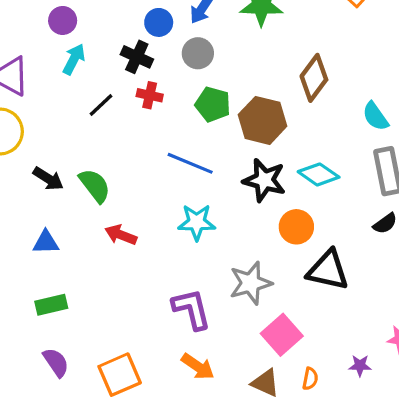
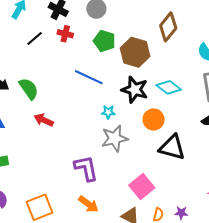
cyan star: (197, 222) -> (108, 112), moved, size x0.6
gray star: (251, 283) -> (115, 138), moved
purple star: (360, 366) -> (181, 213), moved

